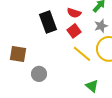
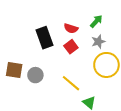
yellow line: (82, 54) -> (71, 83), moved
gray circle: (39, 74) -> (35, 75), moved

